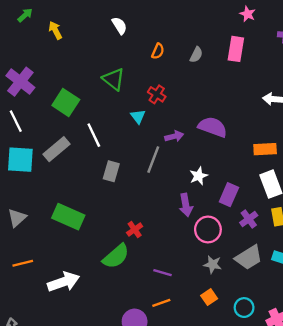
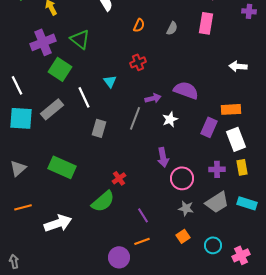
green triangle: (114, 79) -> (80, 39), moved
purple cross: (20, 82) -> (43, 42), moved, turned 30
red cross: (157, 94) -> (138, 62), turned 35
cyan triangle: (138, 116) -> (110, 81), moved
white star: (199, 176) -> (170, 119), moved
purple rectangle: (229, 195) -> (209, 127), moved
purple cross: (249, 219) -> (217, 169), turned 35
purple line: (163, 273) -> (143, 215), turned 42

